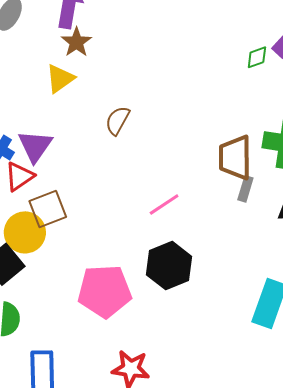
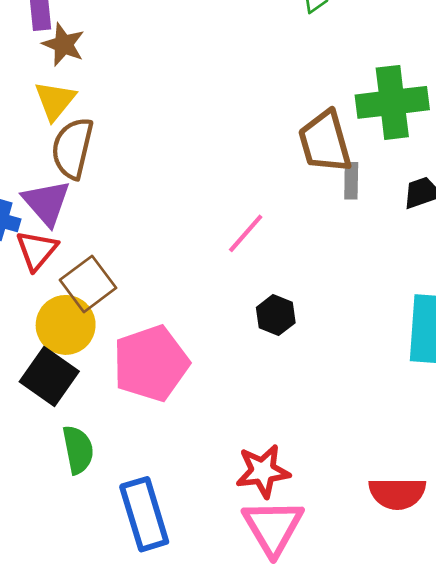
brown semicircle: (118, 121) -> (72, 148), moved, size x1.4
black hexagon: (169, 266) -> (276, 315), size x0.6
pink pentagon: (105, 291) -> (151, 363), moved

